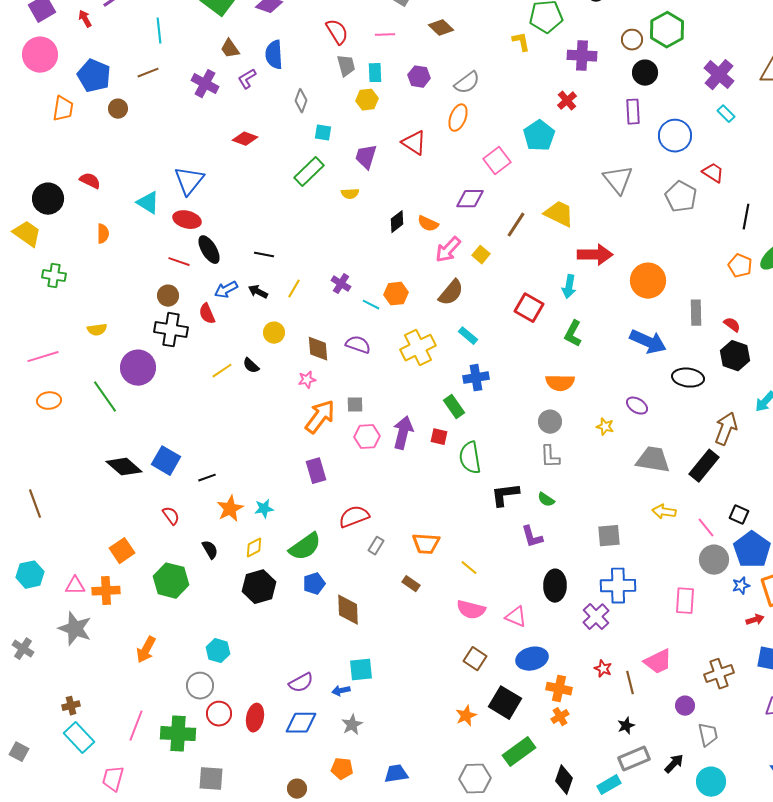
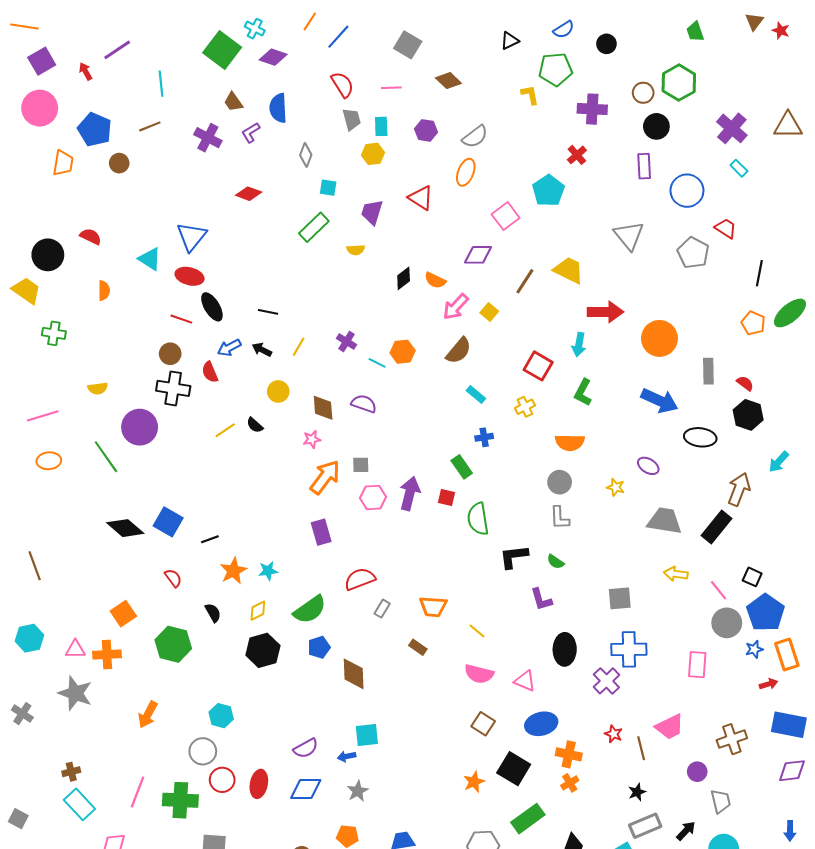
yellow cross: (418, 348) -> (525, 407), moved, size x0.6
blue cross: (476, 378) -> (484, 437), size x0.7

